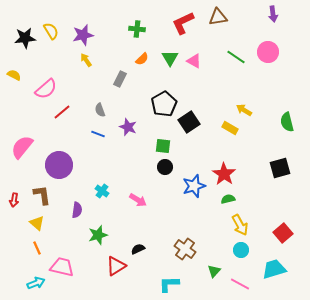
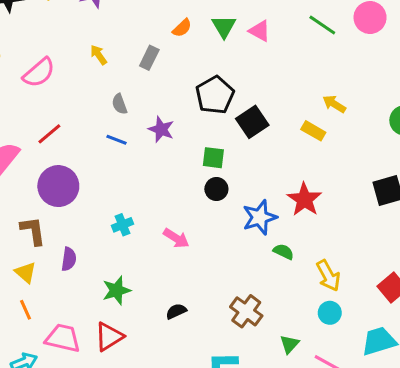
yellow arrow: (86, 60) -> (99, 55), moved
red line: (62, 112) -> (49, 134), moved
cyan cross: (102, 191) -> (122, 225), turned 32
green semicircle: (228, 199) -> (284, 252), moved, turned 40
purple semicircle: (77, 210) -> (69, 259), moved
red triangle: (116, 266) -> (109, 337), moved

